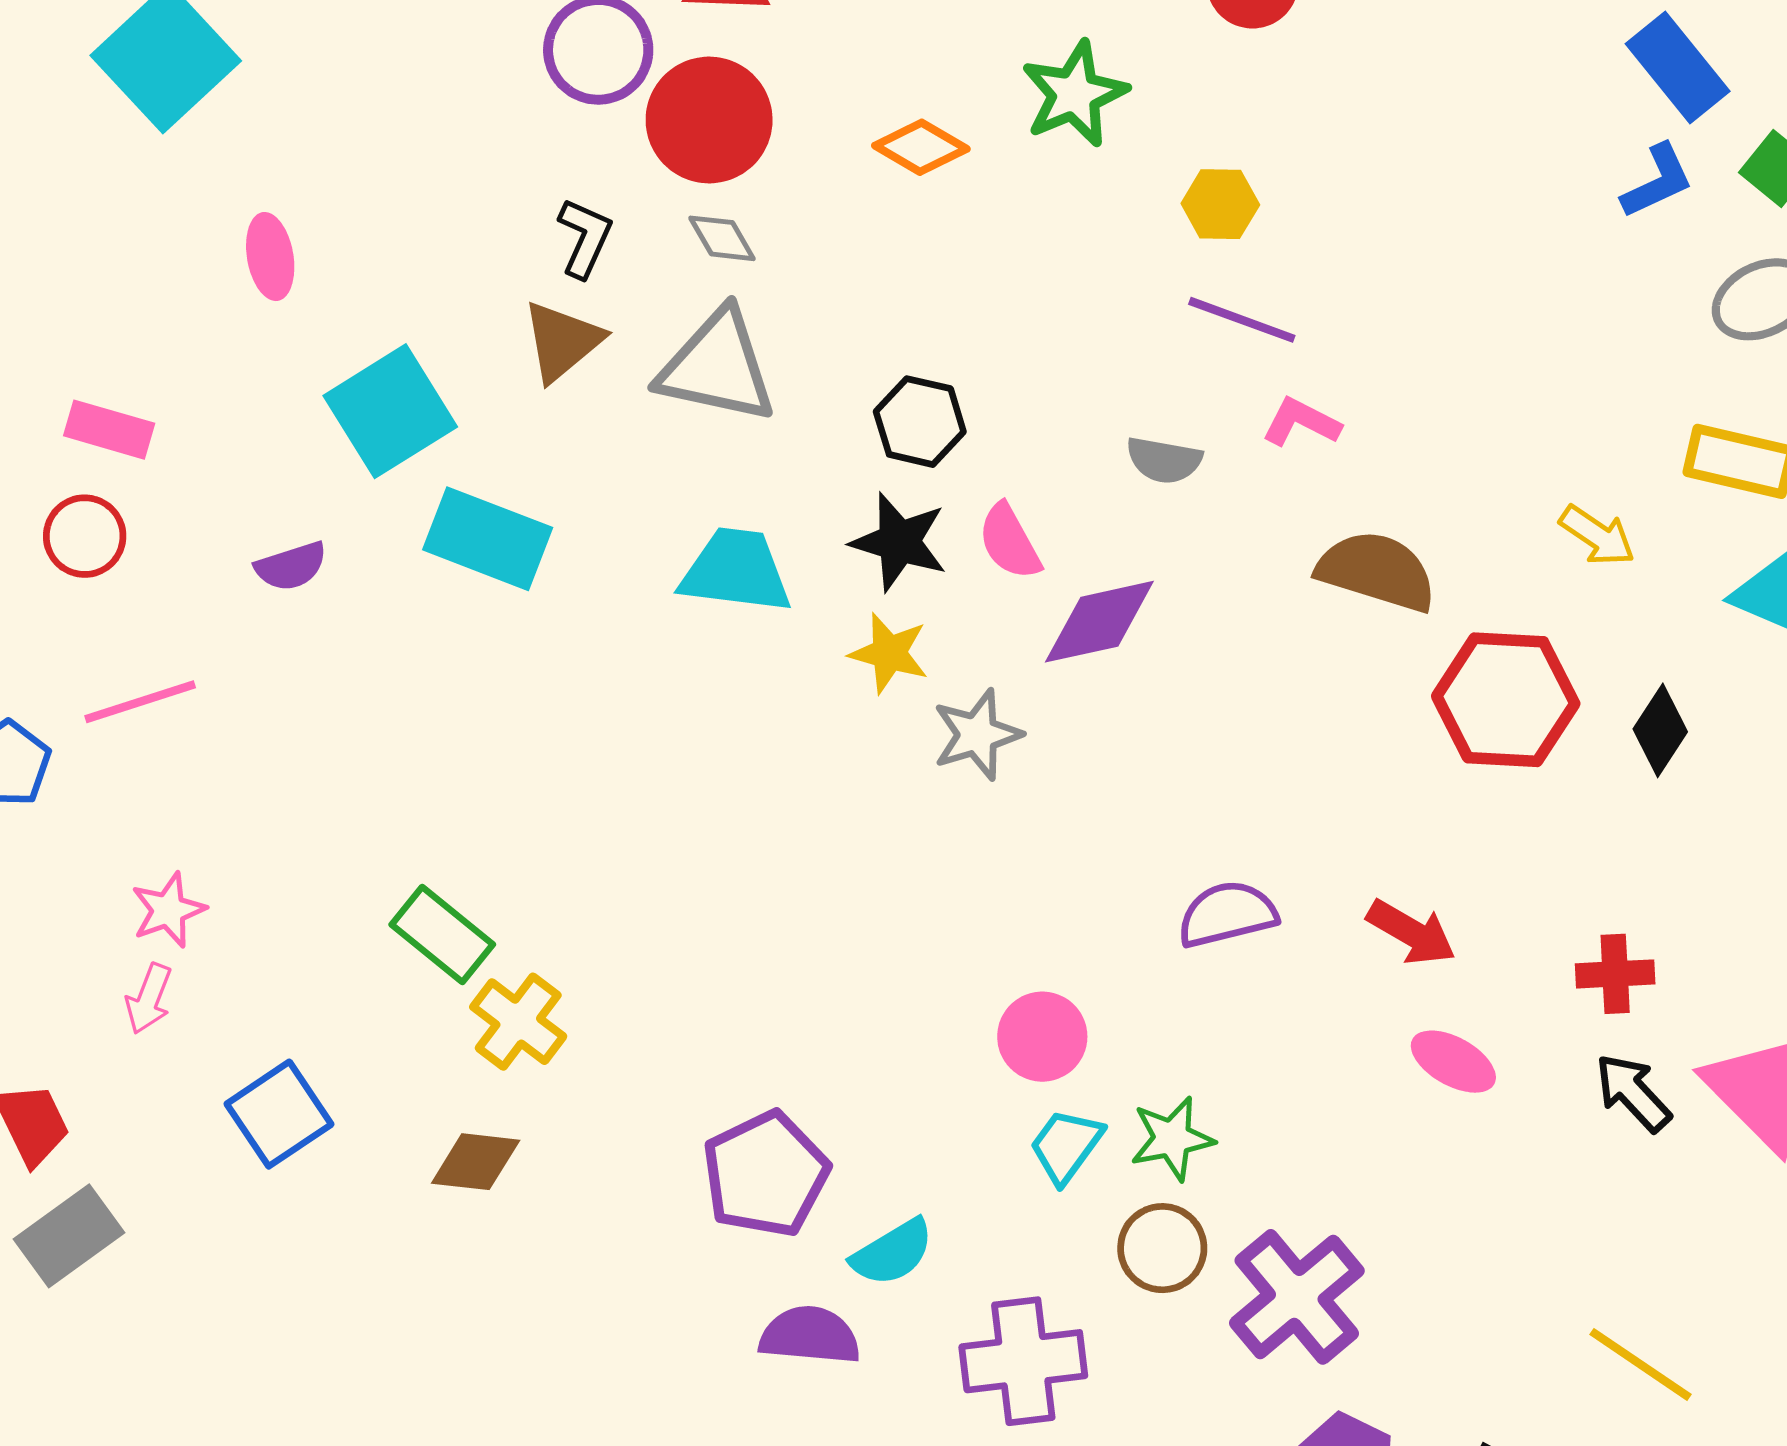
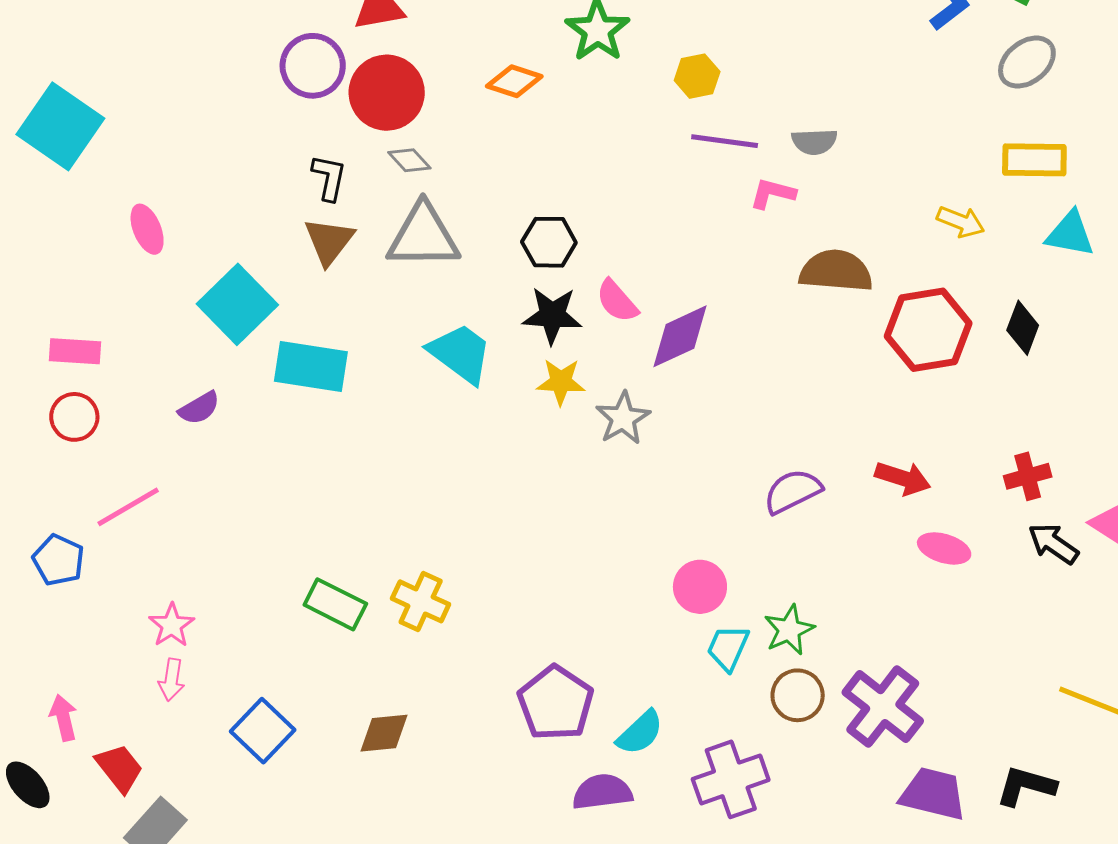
gray semicircle: (1164, 460) -> (814, 142), moved
cyan trapezoid: (736, 571) -> (460, 353), turned 42
yellow cross: (518, 1022) -> (421, 601), moved

